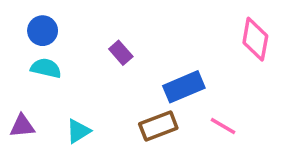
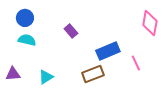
pink line: (223, 126) -> (136, 63), moved, turned 35

